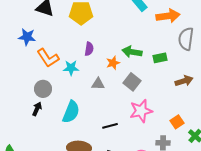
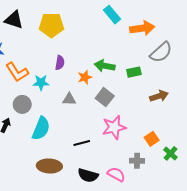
gray semicircle: (186, 39) -> (161, 52), turned -140
gray circle: (43, 89) -> (22, 104), moved

